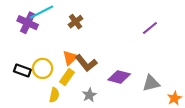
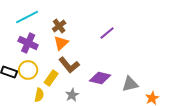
purple cross: (28, 23) -> (28, 43), moved
purple line: (150, 28) -> (107, 33), moved
orange triangle: (70, 58) -> (61, 43), moved

